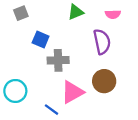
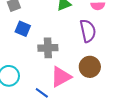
blue square: (41, 39) -> (23, 29), moved

